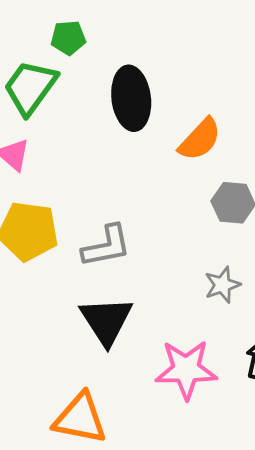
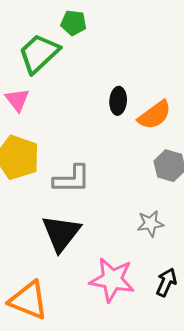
black ellipse: (131, 98) -> (118, 101), moved, size x0.6

